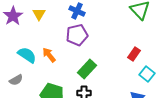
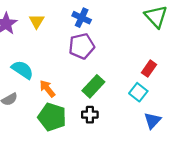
orange arrow: (49, 55) -> (47, 89), moved
cyan square: (147, 74) -> (138, 92), moved

